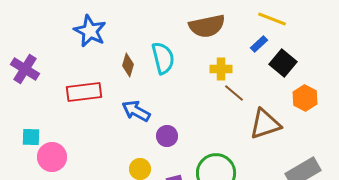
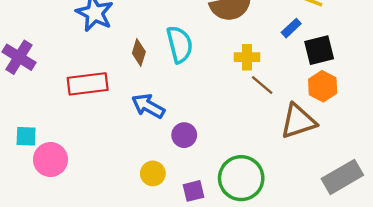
black square: (283, 63) -> (319, 50), turned 36
orange hexagon: (305, 98) -> (323, 86), moved

